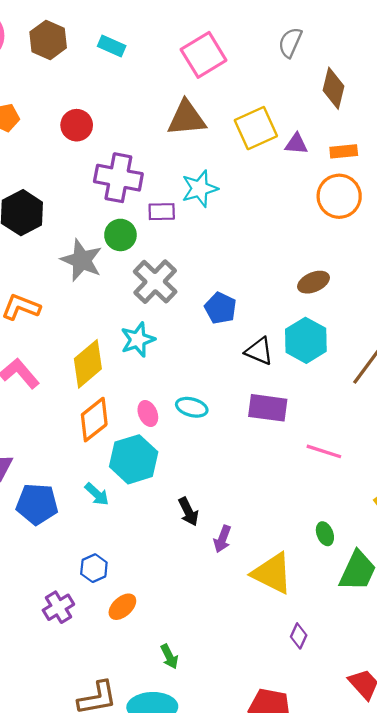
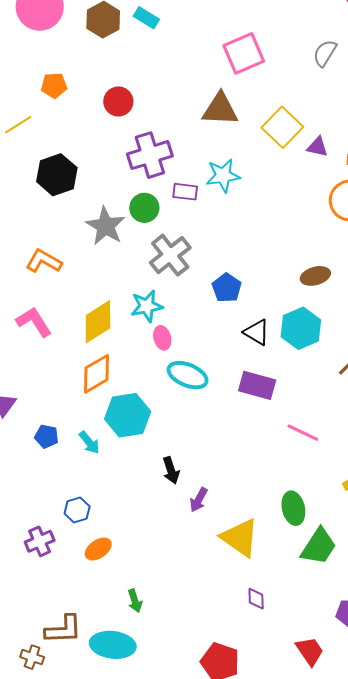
cyan rectangle: (112, 46) -> (146, 18), moved
yellow square: (256, 128) -> (282, 127), turned -30
purple cross: (118, 178) -> (150, 155), turned -36
cyan ellipse: (192, 407) -> (188, 375), size x1.4
pink ellipse: (148, 414) -> (162, 338), moved
blue pentagon: (37, 504) -> (46, 436), moved, size x0.6
green ellipse: (325, 534) -> (293, 508), size x1.5
purple diamond: (299, 636) -> (256, 599), turned -35

